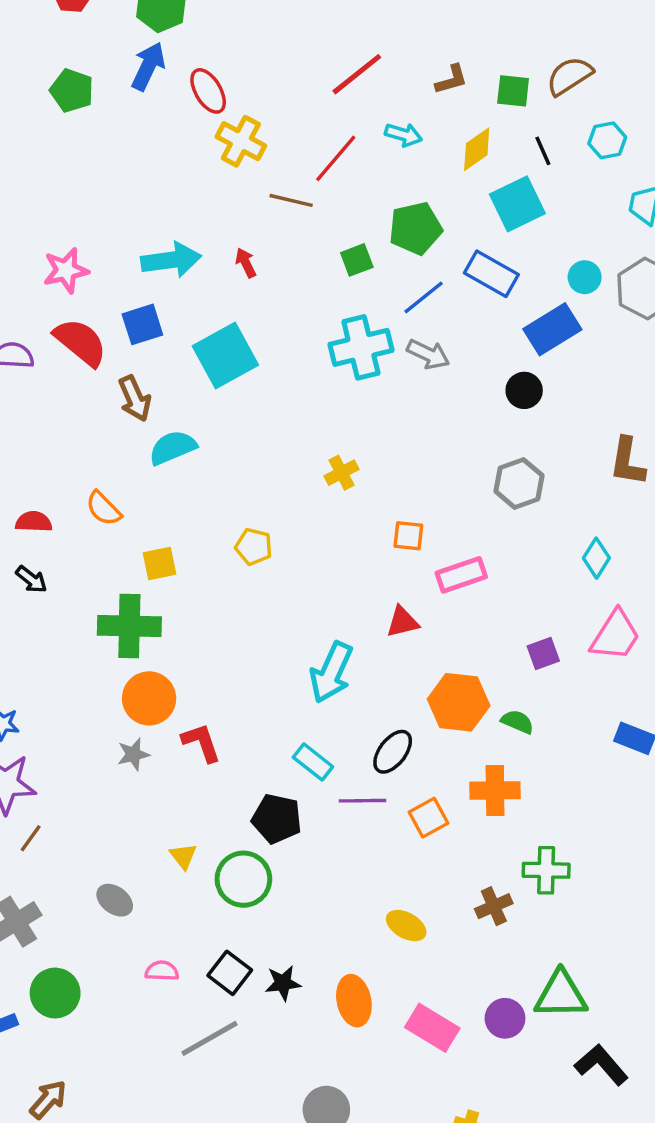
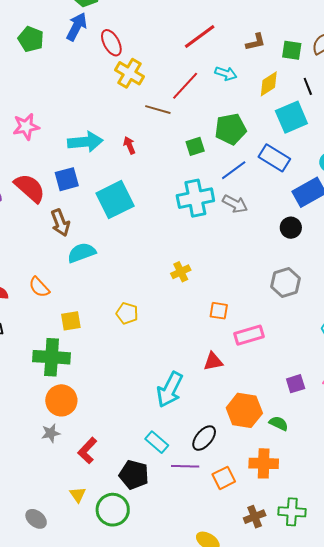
pink star: (66, 270) -> (26, 127), moved
red L-shape: (201, 743) -> (87, 451), moved, turned -120
brown cross: (494, 906) -> (255, 517), moved

